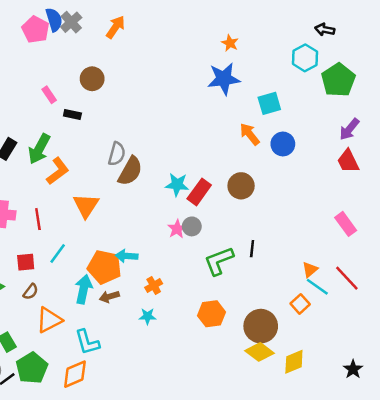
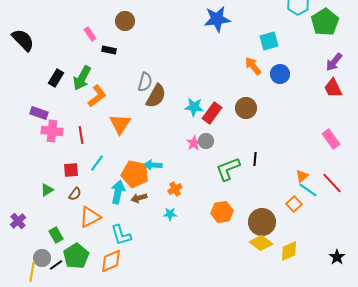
blue star: (224, 79) -> (217, 19), moved

